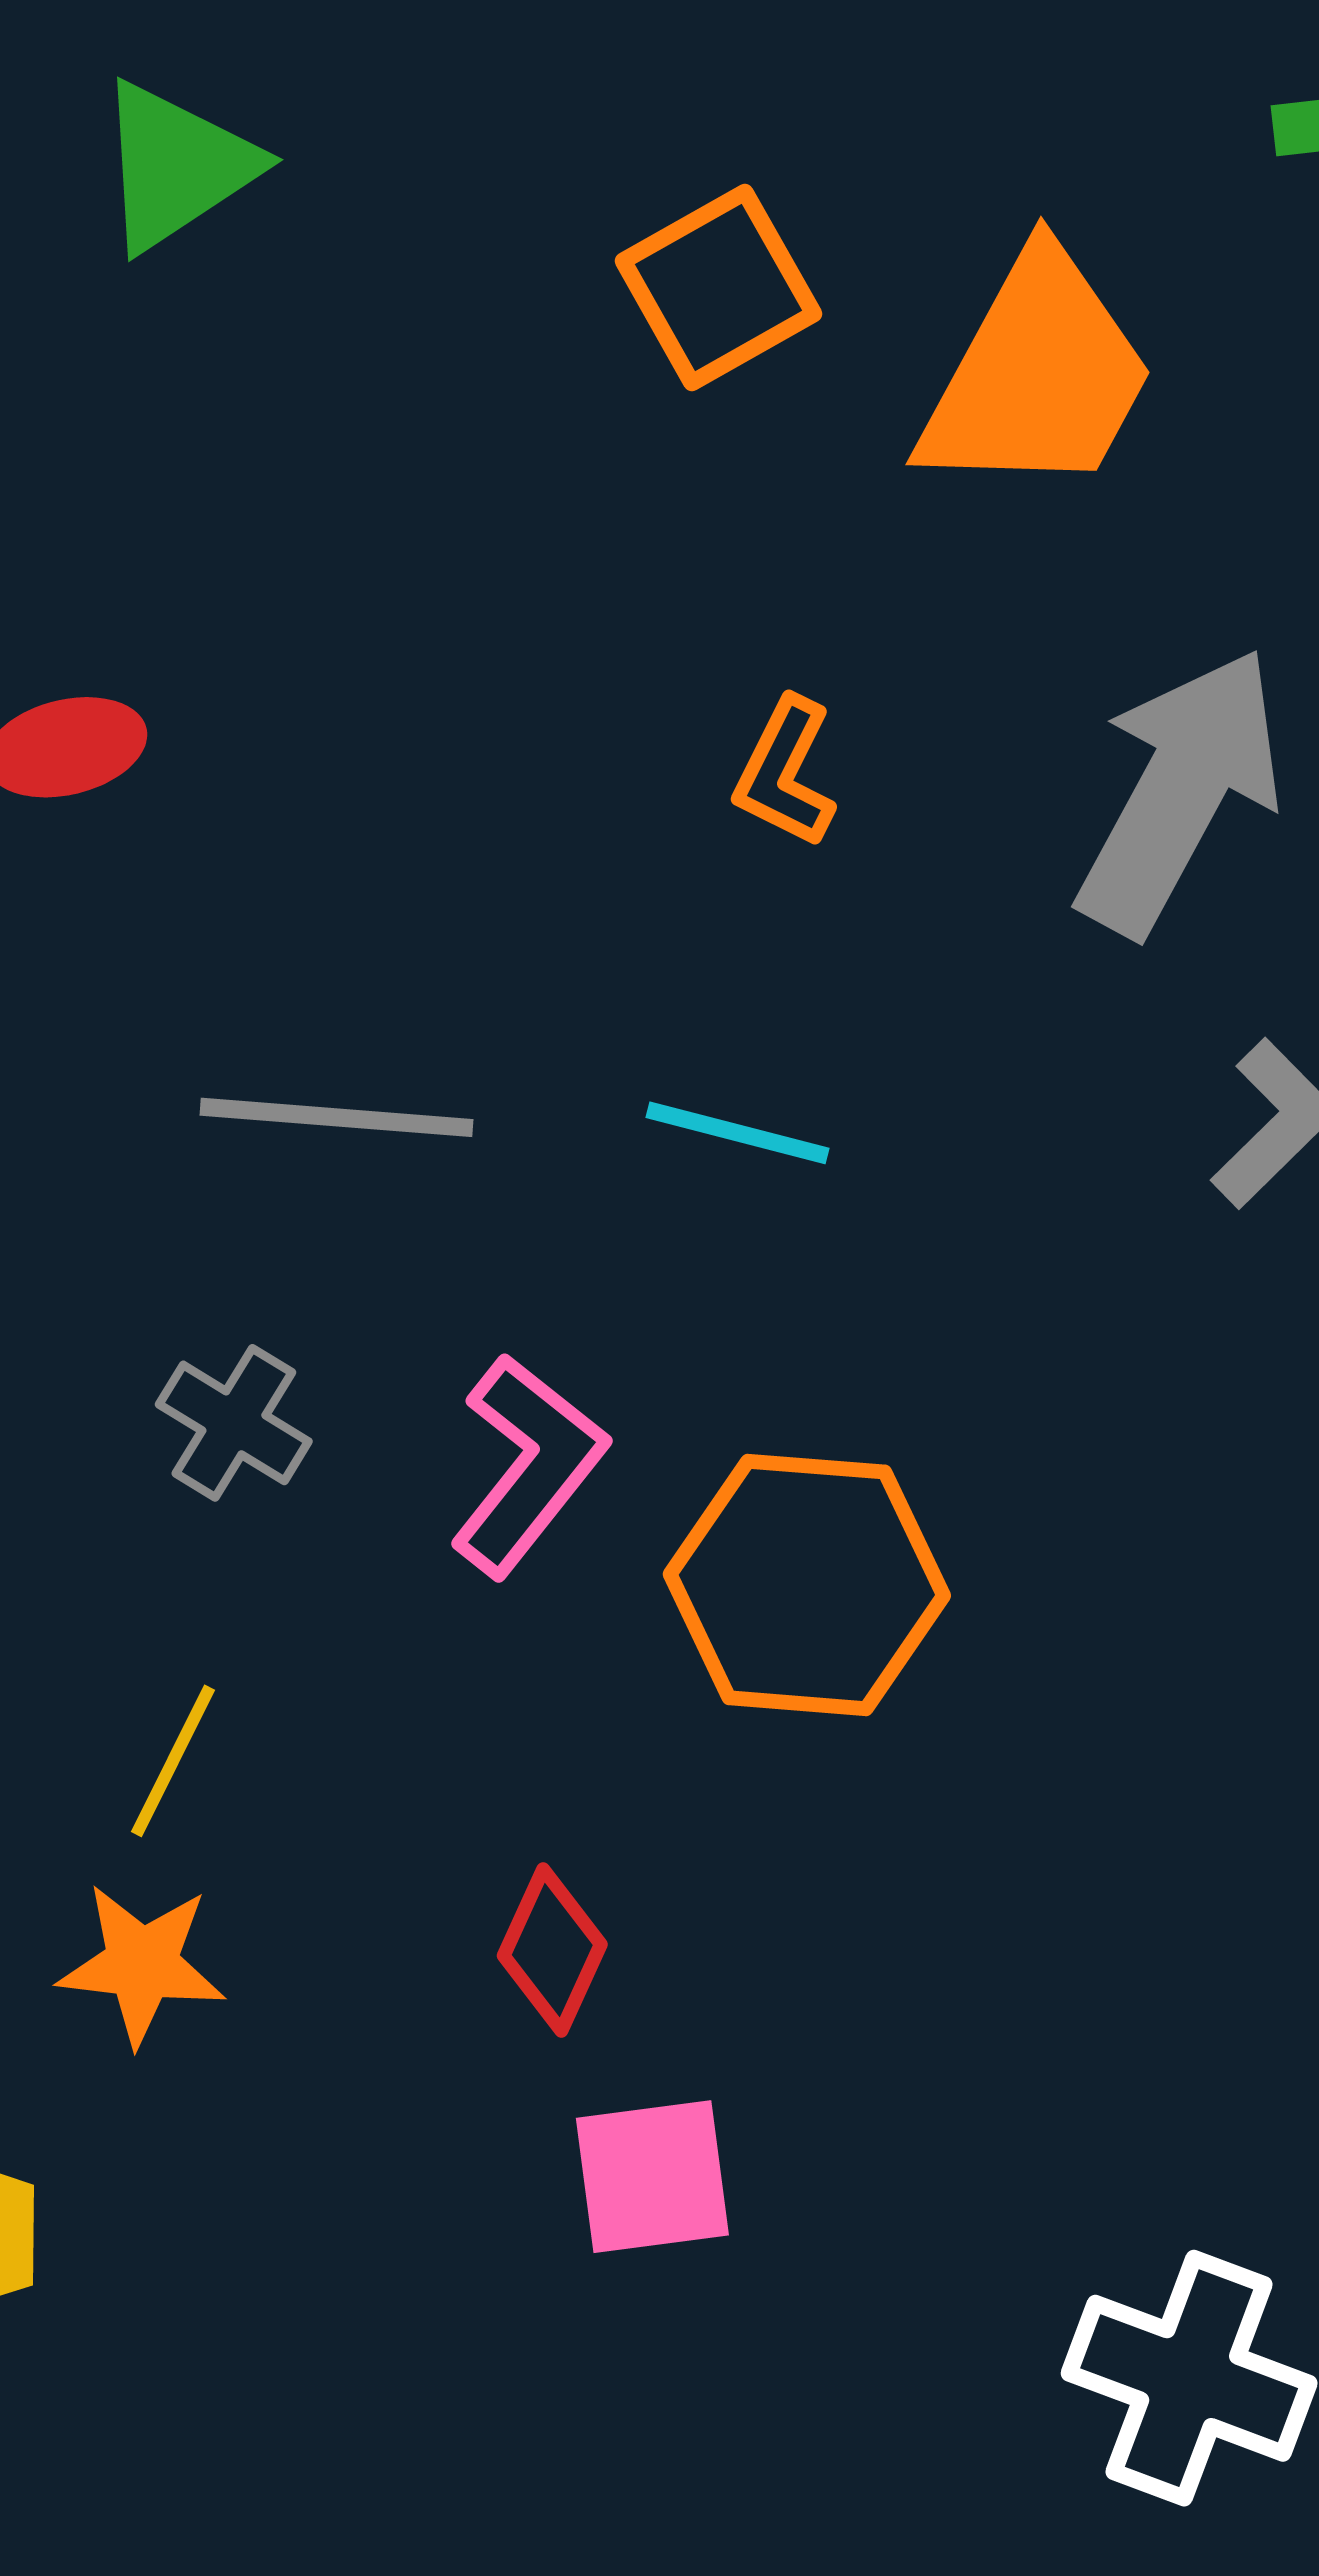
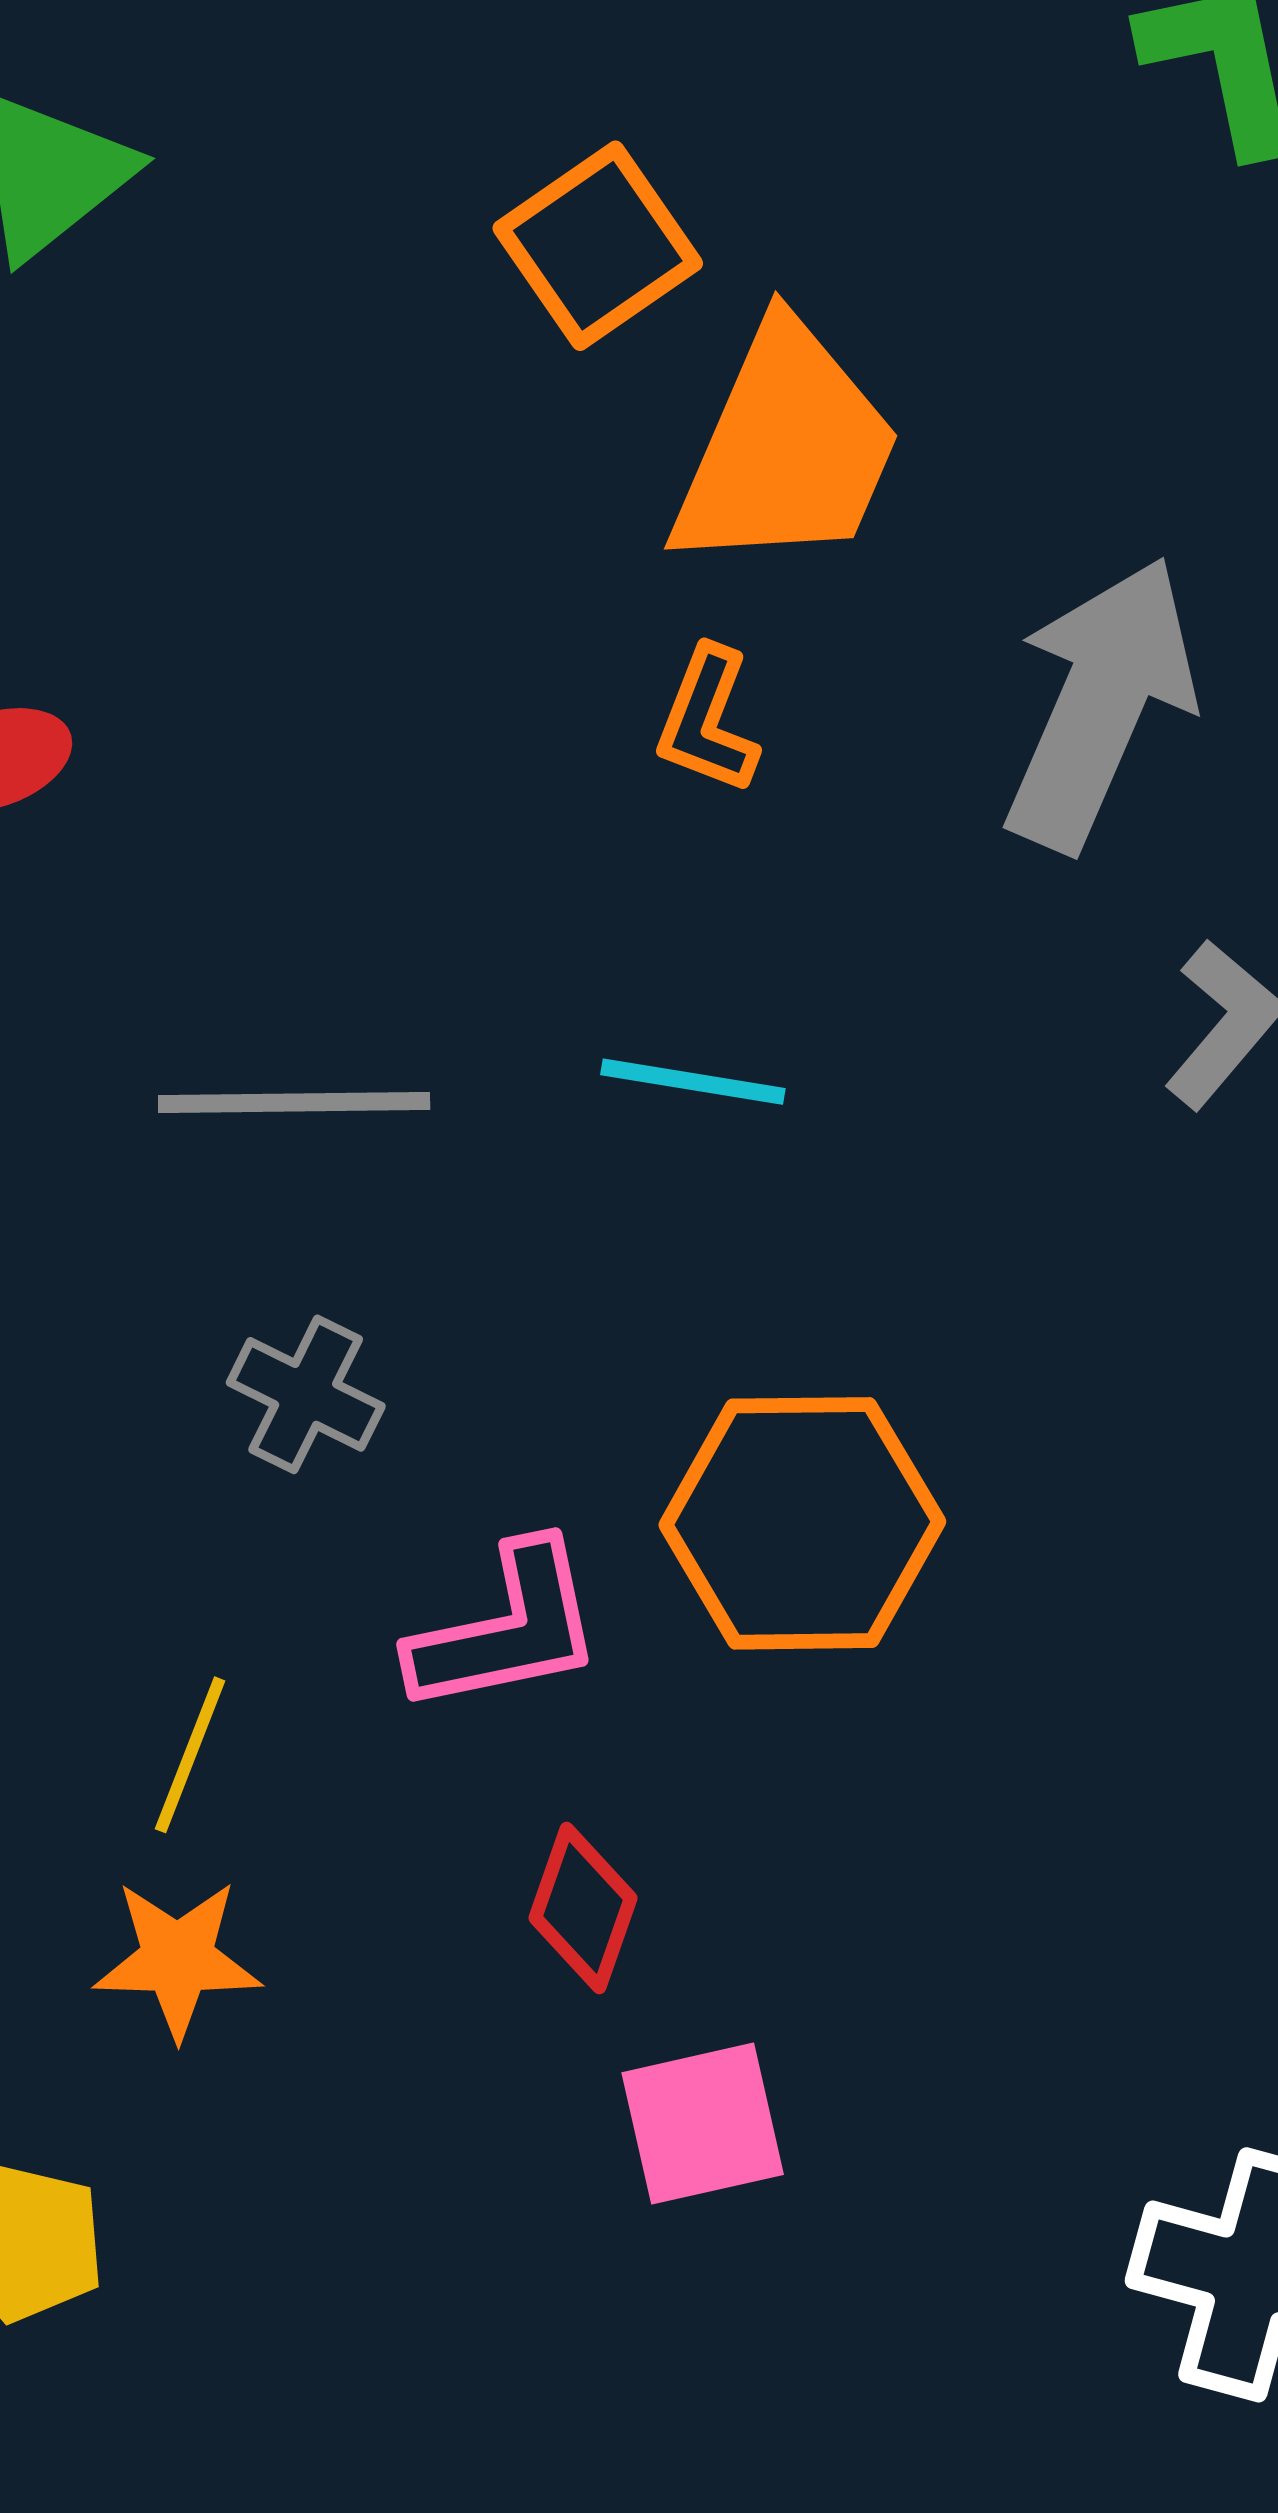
orange trapezoid: (1037, 375) -> (786, 448), moved
gray cross: (234, 1423) -> (306, 1394), moved
pink L-shape: (528, 1465) -> (507, 1629), moved, turned 45

